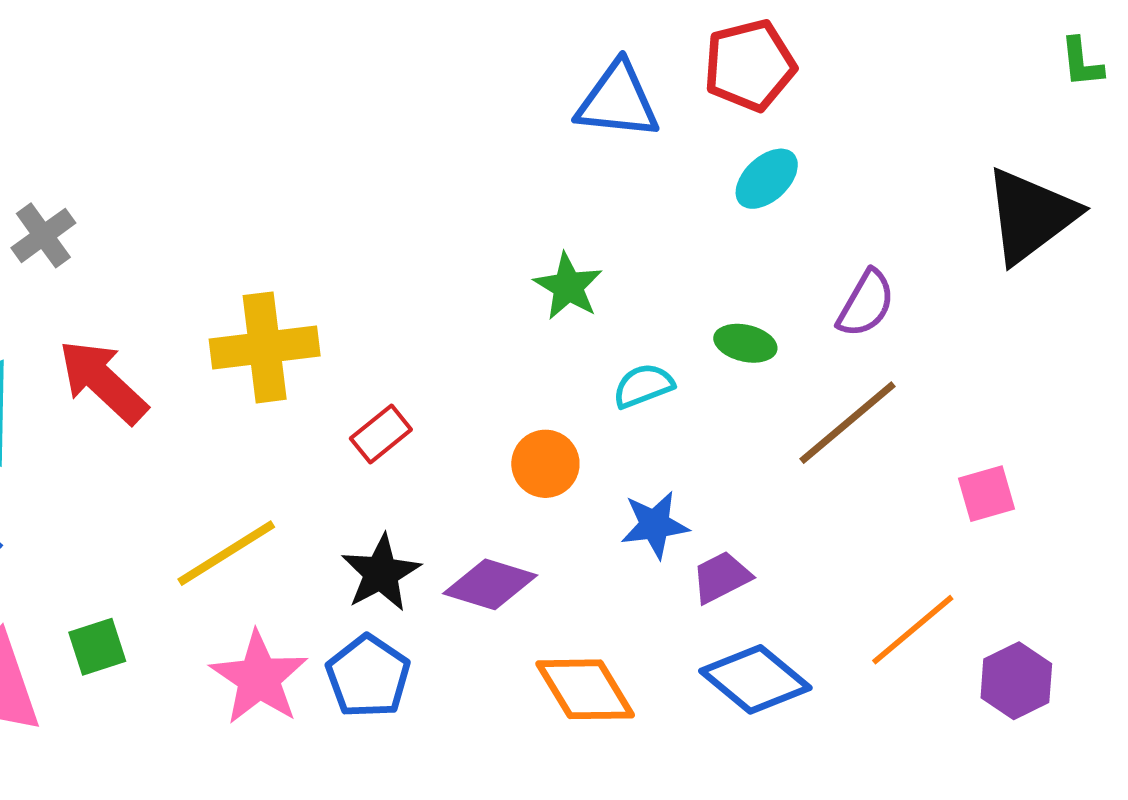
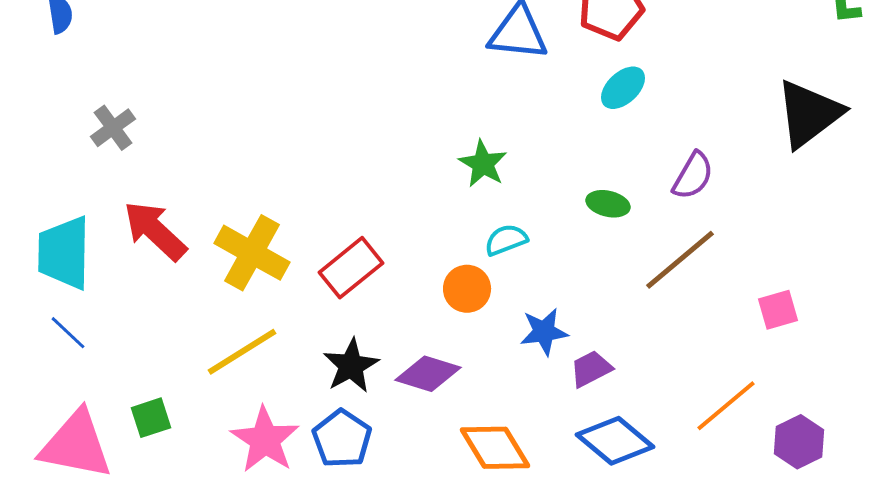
yellow cross: (265, 347) -> (252, 253), moved, turned 36
cyan semicircle: (643, 386) -> (506, 240), moved
red rectangle: (381, 434) -> (351, 268), size x1.5

